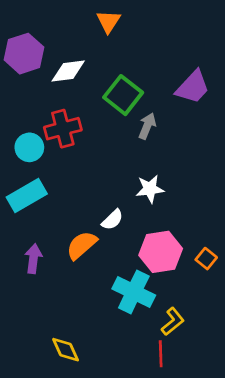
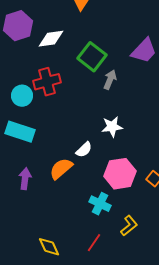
cyan rectangle: (27, 196) -> (20, 132), turned 48
cyan cross: (134, 292) -> (100, 204), size x0.7
red line: (161, 354) -> (94, 243), moved, turned 36

